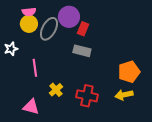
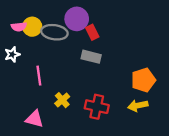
pink semicircle: (29, 12) -> (19, 27), moved
gray ellipse: (49, 29) -> (54, 32), turned 70
red rectangle: (83, 29) -> (92, 32), turned -48

